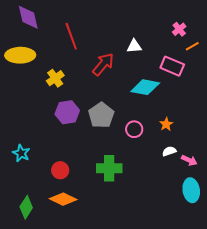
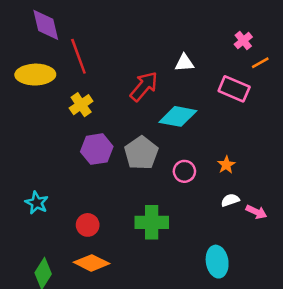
red line: (71, 36) -> (78, 56), moved
cyan diamond: (145, 87) -> (178, 116), moved
cyan ellipse: (191, 190) -> (217, 262), moved

